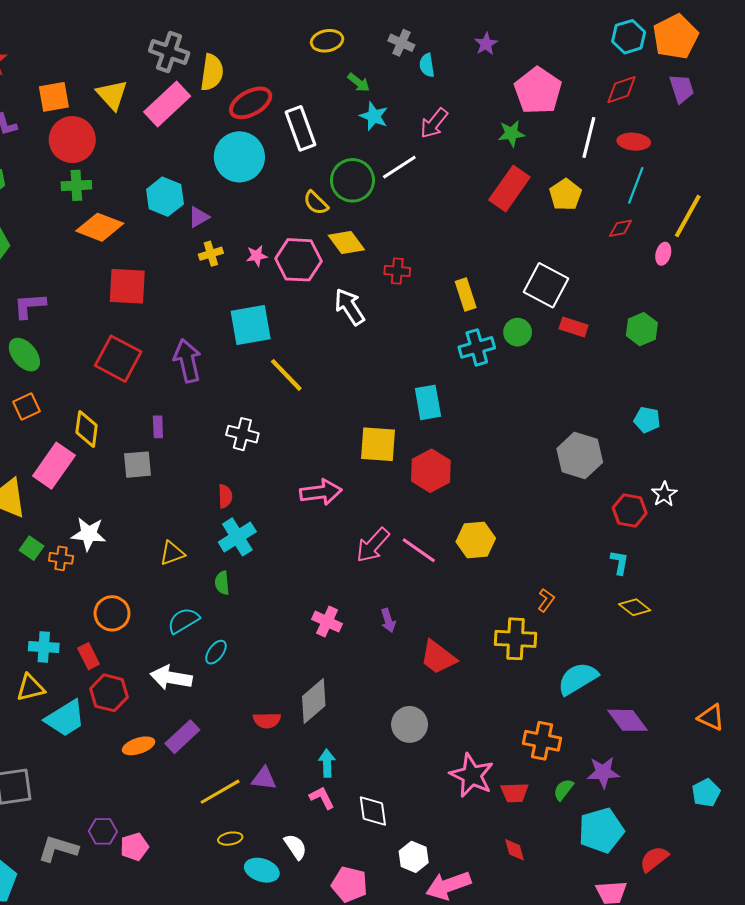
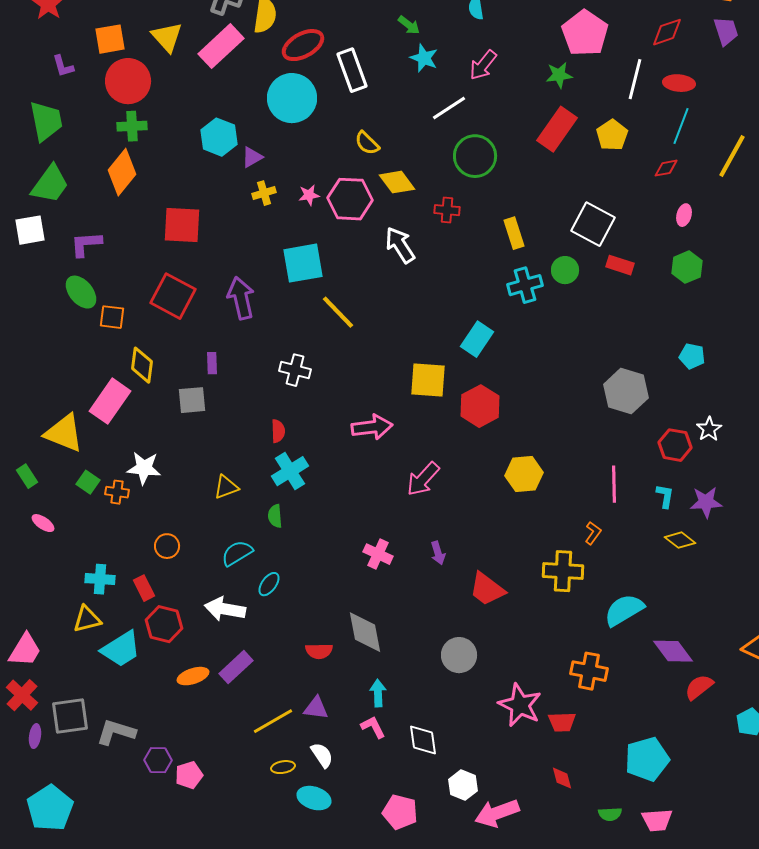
green circle: (352, 180) -> (475, 156), moved
orange diamond: (100, 227) -> (122, 172), moved, turned -72
pink ellipse: (663, 254) -> (684, 215), moved
cyan rectangle: (428, 402) -> (477, 339), turned 44
orange square: (26, 407) -> (112, 317), moved, turned 32
pink line: (419, 550) -> (614, 484), moved, turned 54
orange circle: (112, 613) -> (167, 546), size x0.7
gray diamond: (314, 701) -> (365, 632), turned -60
purple star: (603, 772) -> (706, 502), moved
green semicircle: (563, 790) -> (610, 814), moved, turned -130
white semicircle: (295, 847) -> (322, 755), moved
gray L-shape: (58, 849) -> (116, 732), moved
red semicircle: (654, 859) -> (699, 687), moved

